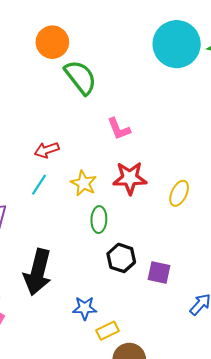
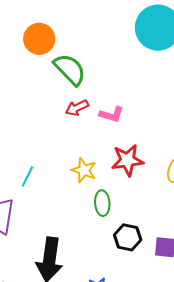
pink L-shape: (119, 129) -> (112, 114), turned -45
red arrow: (47, 150) -> (77, 108), moved
cyan line: (39, 185) -> (27, 176), moved

